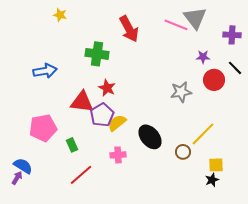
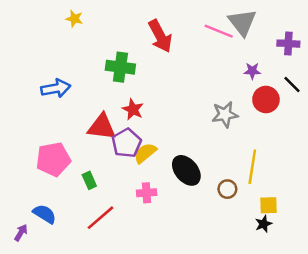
yellow line: (203, 134) -> (252, 167), turned -36
blue semicircle: (23, 166) -> (45, 214), moved
purple arrow: (17, 178) -> (21, 233), moved

